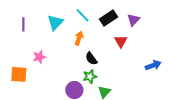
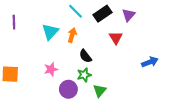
cyan triangle: (55, 22) -> (50, 32), moved
pink star: (39, 57) -> (51, 69), moved

